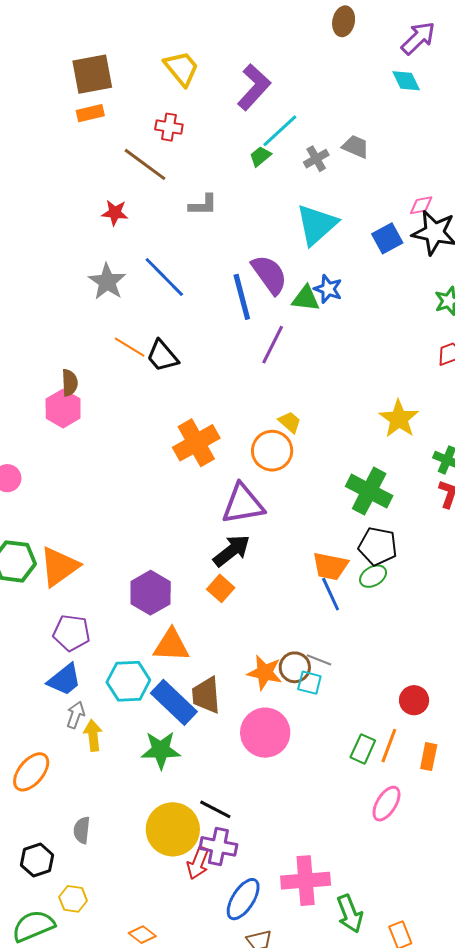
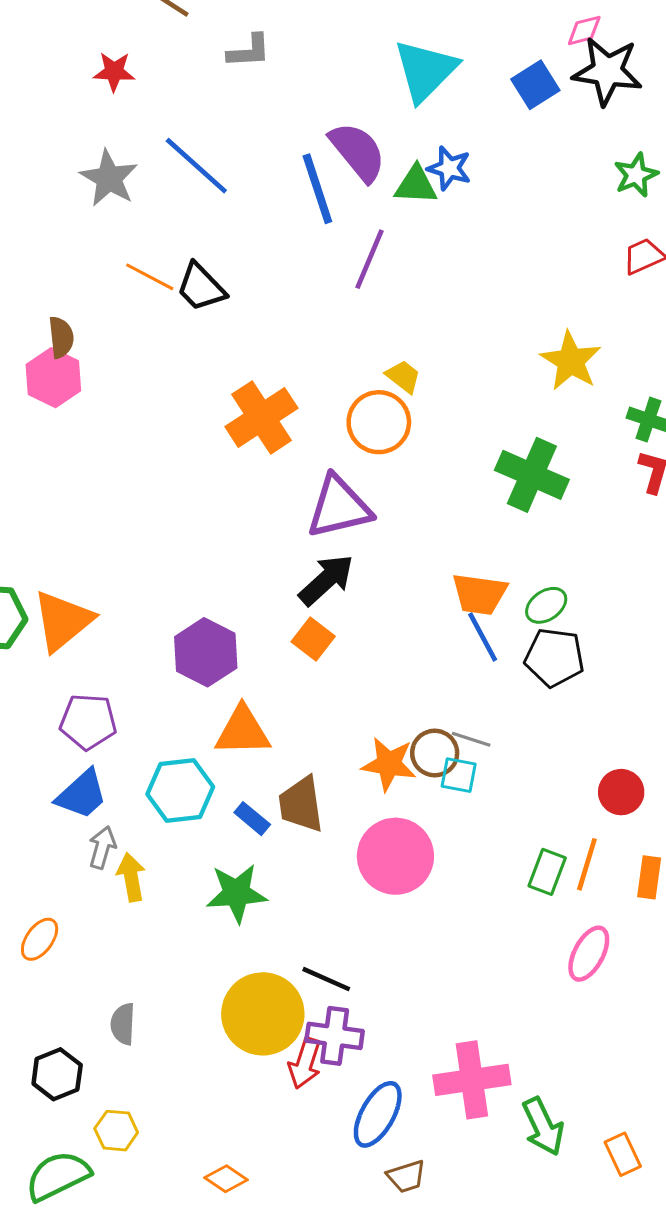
black pentagon: (378, 546) -> (554, 657), moved
blue rectangle: (174, 702) -> (252, 819), size x0.5
orange ellipse: (31, 772) -> (40, 939), size x0.7

